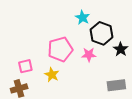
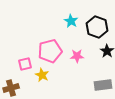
black hexagon: (102, 33) -> (97, 27), moved
pink square: (25, 66) -> (25, 64), moved

